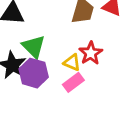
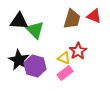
green triangle: (34, 47) -> (35, 30), moved

